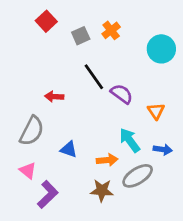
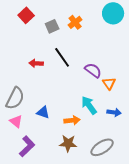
cyan circle: (161, 49) -> (113, 13), moved
purple semicircle: (122, 94) -> (93, 70), moved
red arrow: (54, 97) -> (36, 63), moved
pink triangle: (28, 171) -> (16, 121), moved
gray ellipse: (138, 176) -> (102, 147), moved

